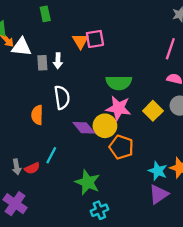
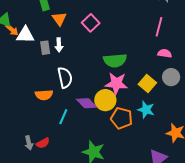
pink square: (95, 39) -> (91, 23), turned -30
orange triangle: (80, 41) -> (59, 19), moved
orange semicircle: (37, 115) -> (44, 95), turned -90
cyan line: (51, 155) -> (63, 117), moved
cyan star: (158, 171) -> (146, 110), moved

